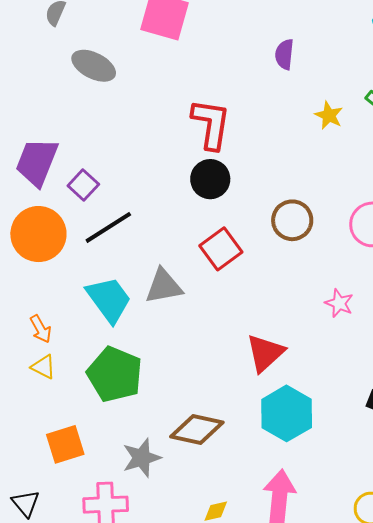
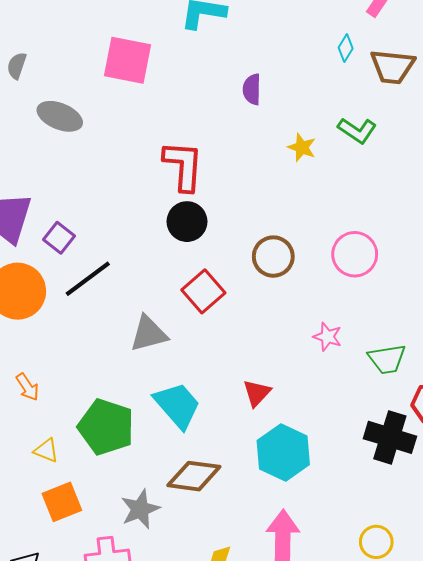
cyan trapezoid: (109, 299) -> (177, 405), moved
red triangle: (265, 353) -> (257, 393), size x0.7
yellow triangle: (43, 367) -> (46, 450), moved

